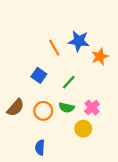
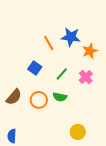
pink cross: (92, 108) -> (86, 77), moved
yellow circle: (83, 129) -> (78, 132), moved
blue semicircle: (40, 147) -> (12, 136), moved

